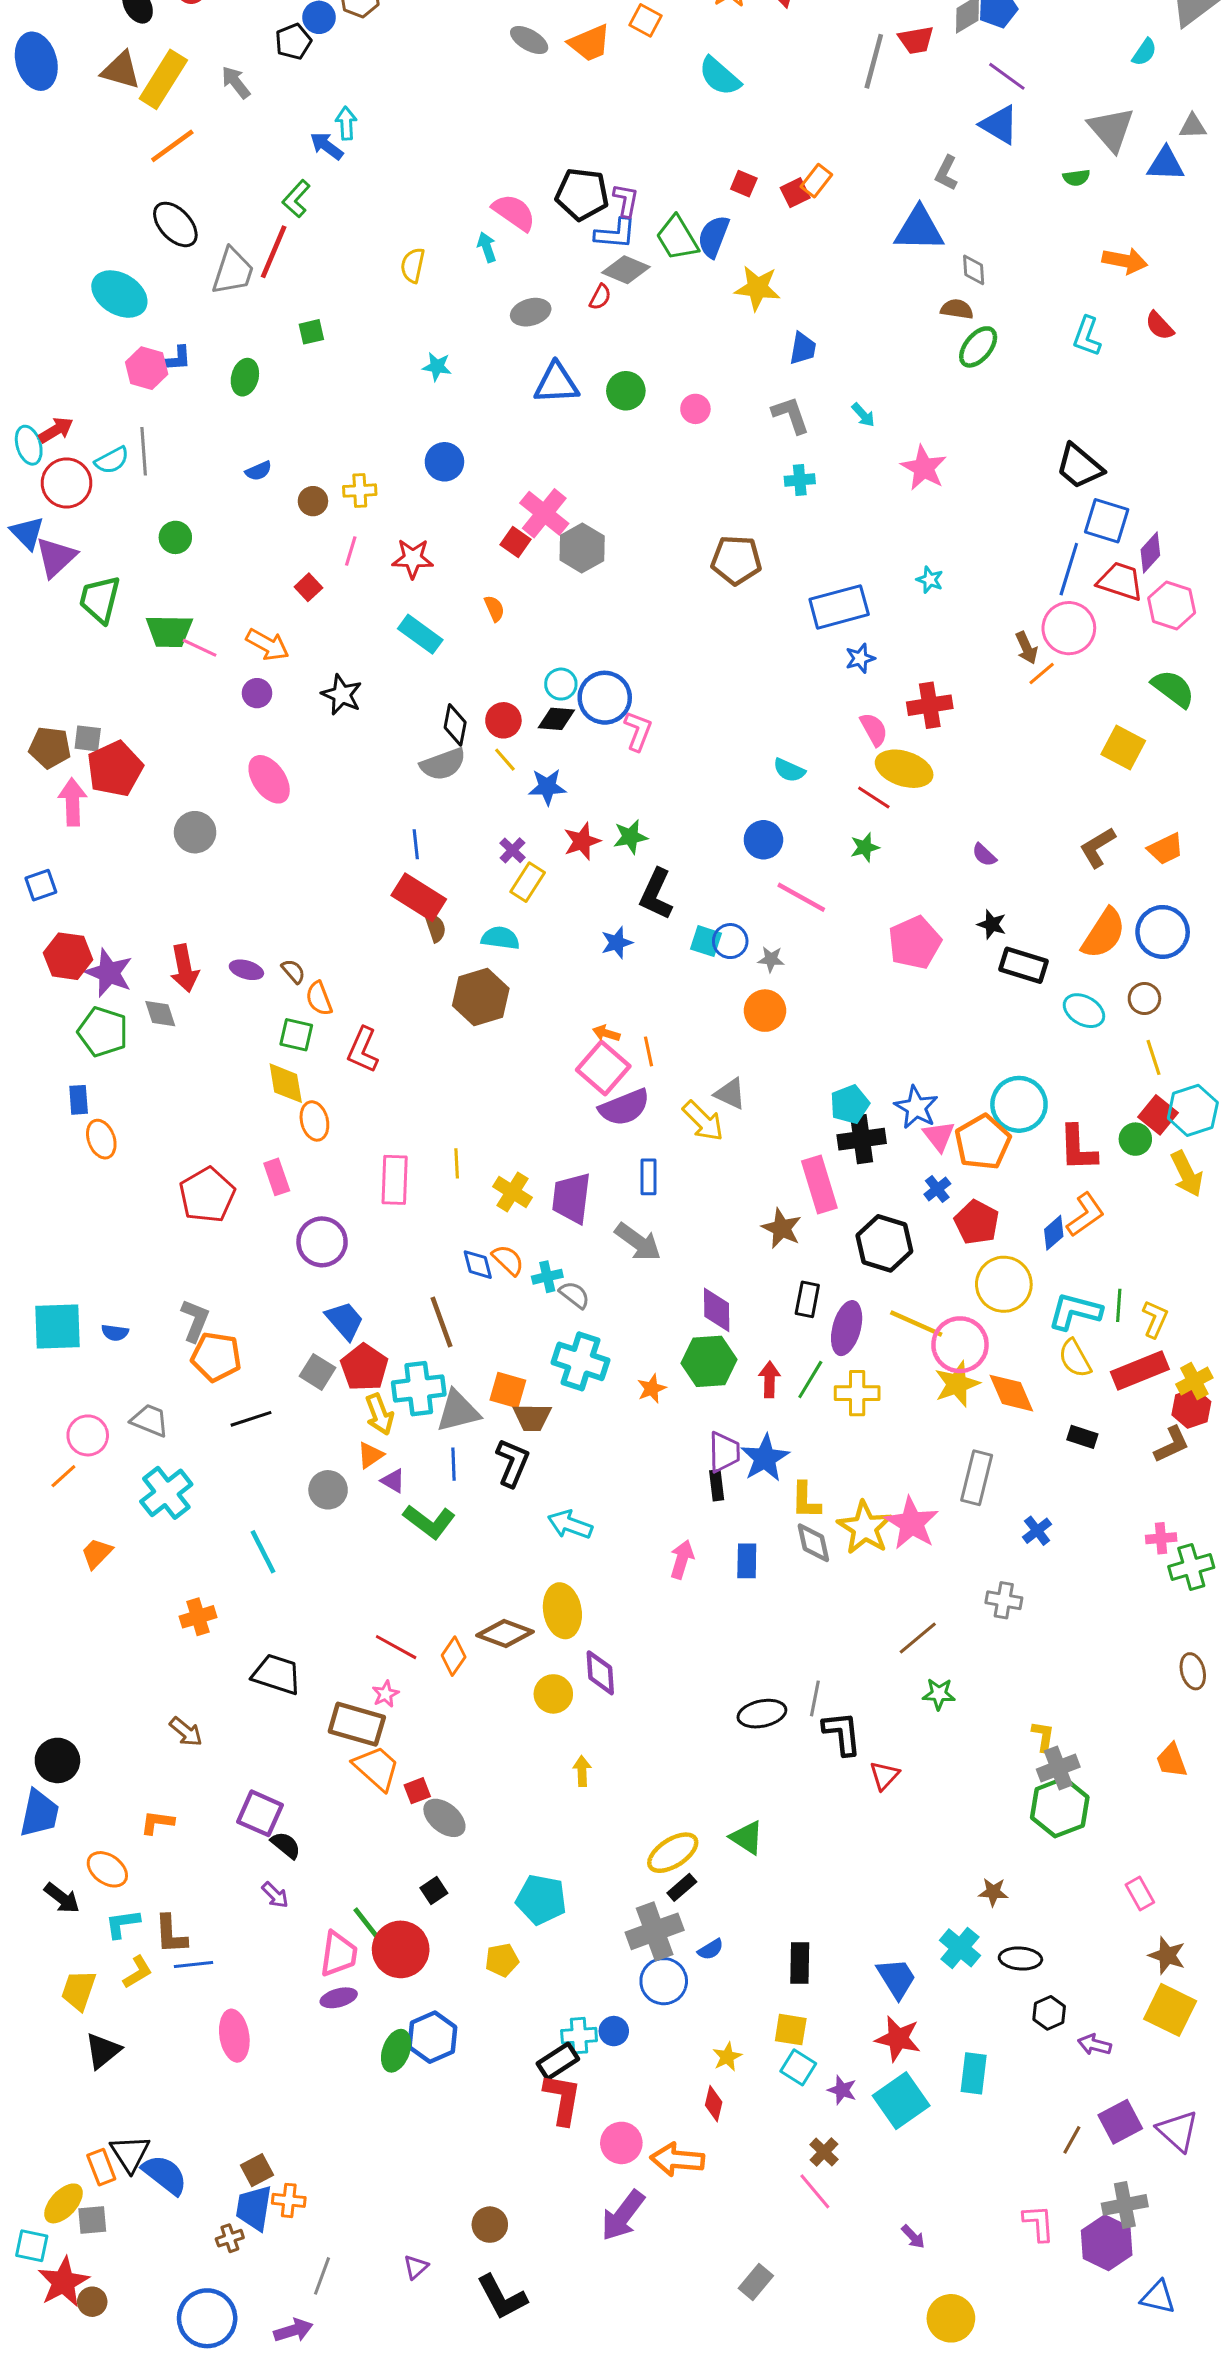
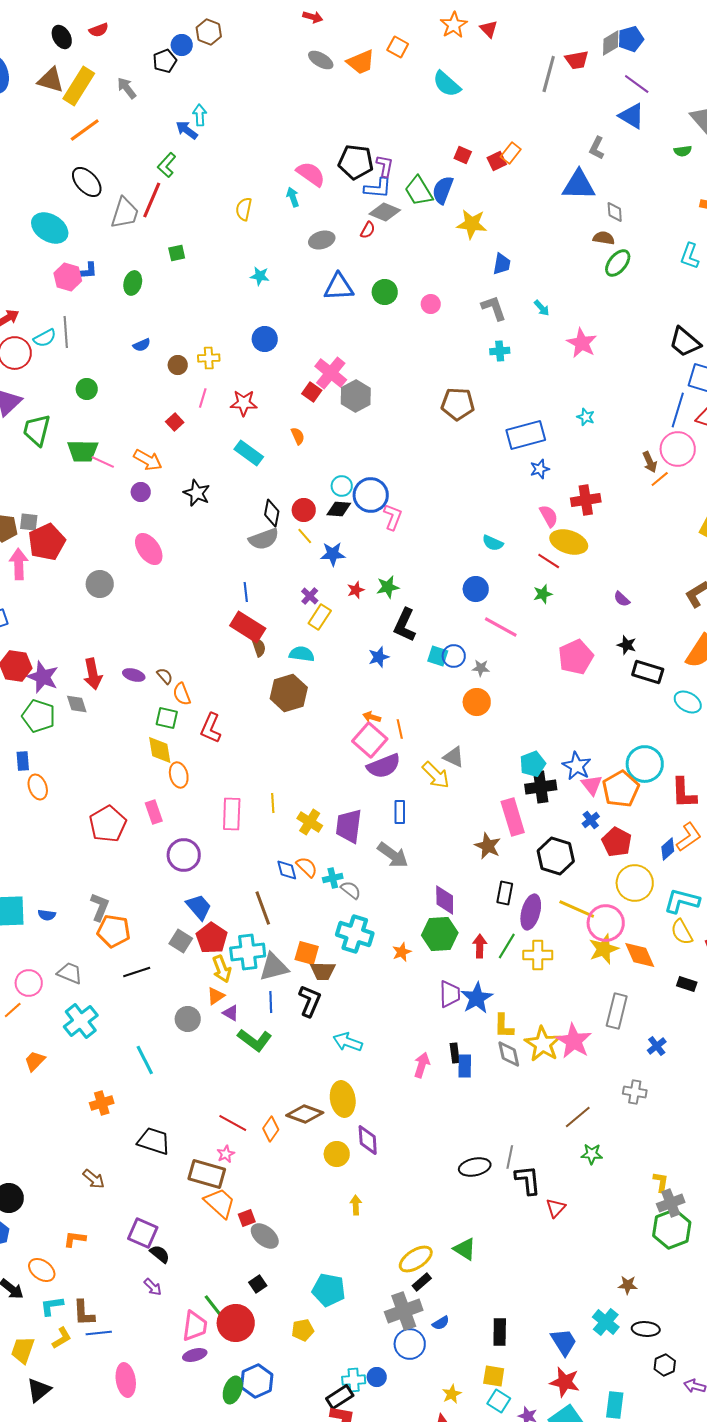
red star: (582, 841) -> (356, 590), size x0.7
black rectangle: (717, 1485) -> (455, 1053), moved

